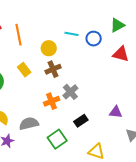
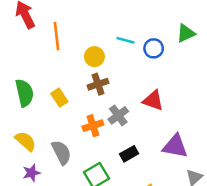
red triangle: (121, 54) -> (153, 101), moved
yellow rectangle: (24, 70) -> (59, 98), moved
purple triangle: (116, 112) -> (175, 146), size x1.5
gray semicircle: (29, 124) -> (61, 152), turned 72

